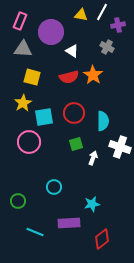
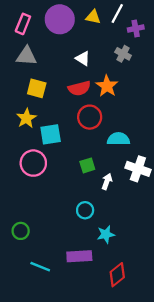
purple circle: (51, 32) -> (60, 19), moved
red circle: (74, 113) -> (90, 117), moved
cyan semicircle: (103, 121) -> (118, 139), turned -90
cyan circle: (54, 187) -> (85, 210), moved

